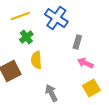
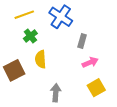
pink arrow: (85, 63) -> (90, 62), turned 133
gray arrow: (51, 93) -> (56, 93), turned 30

